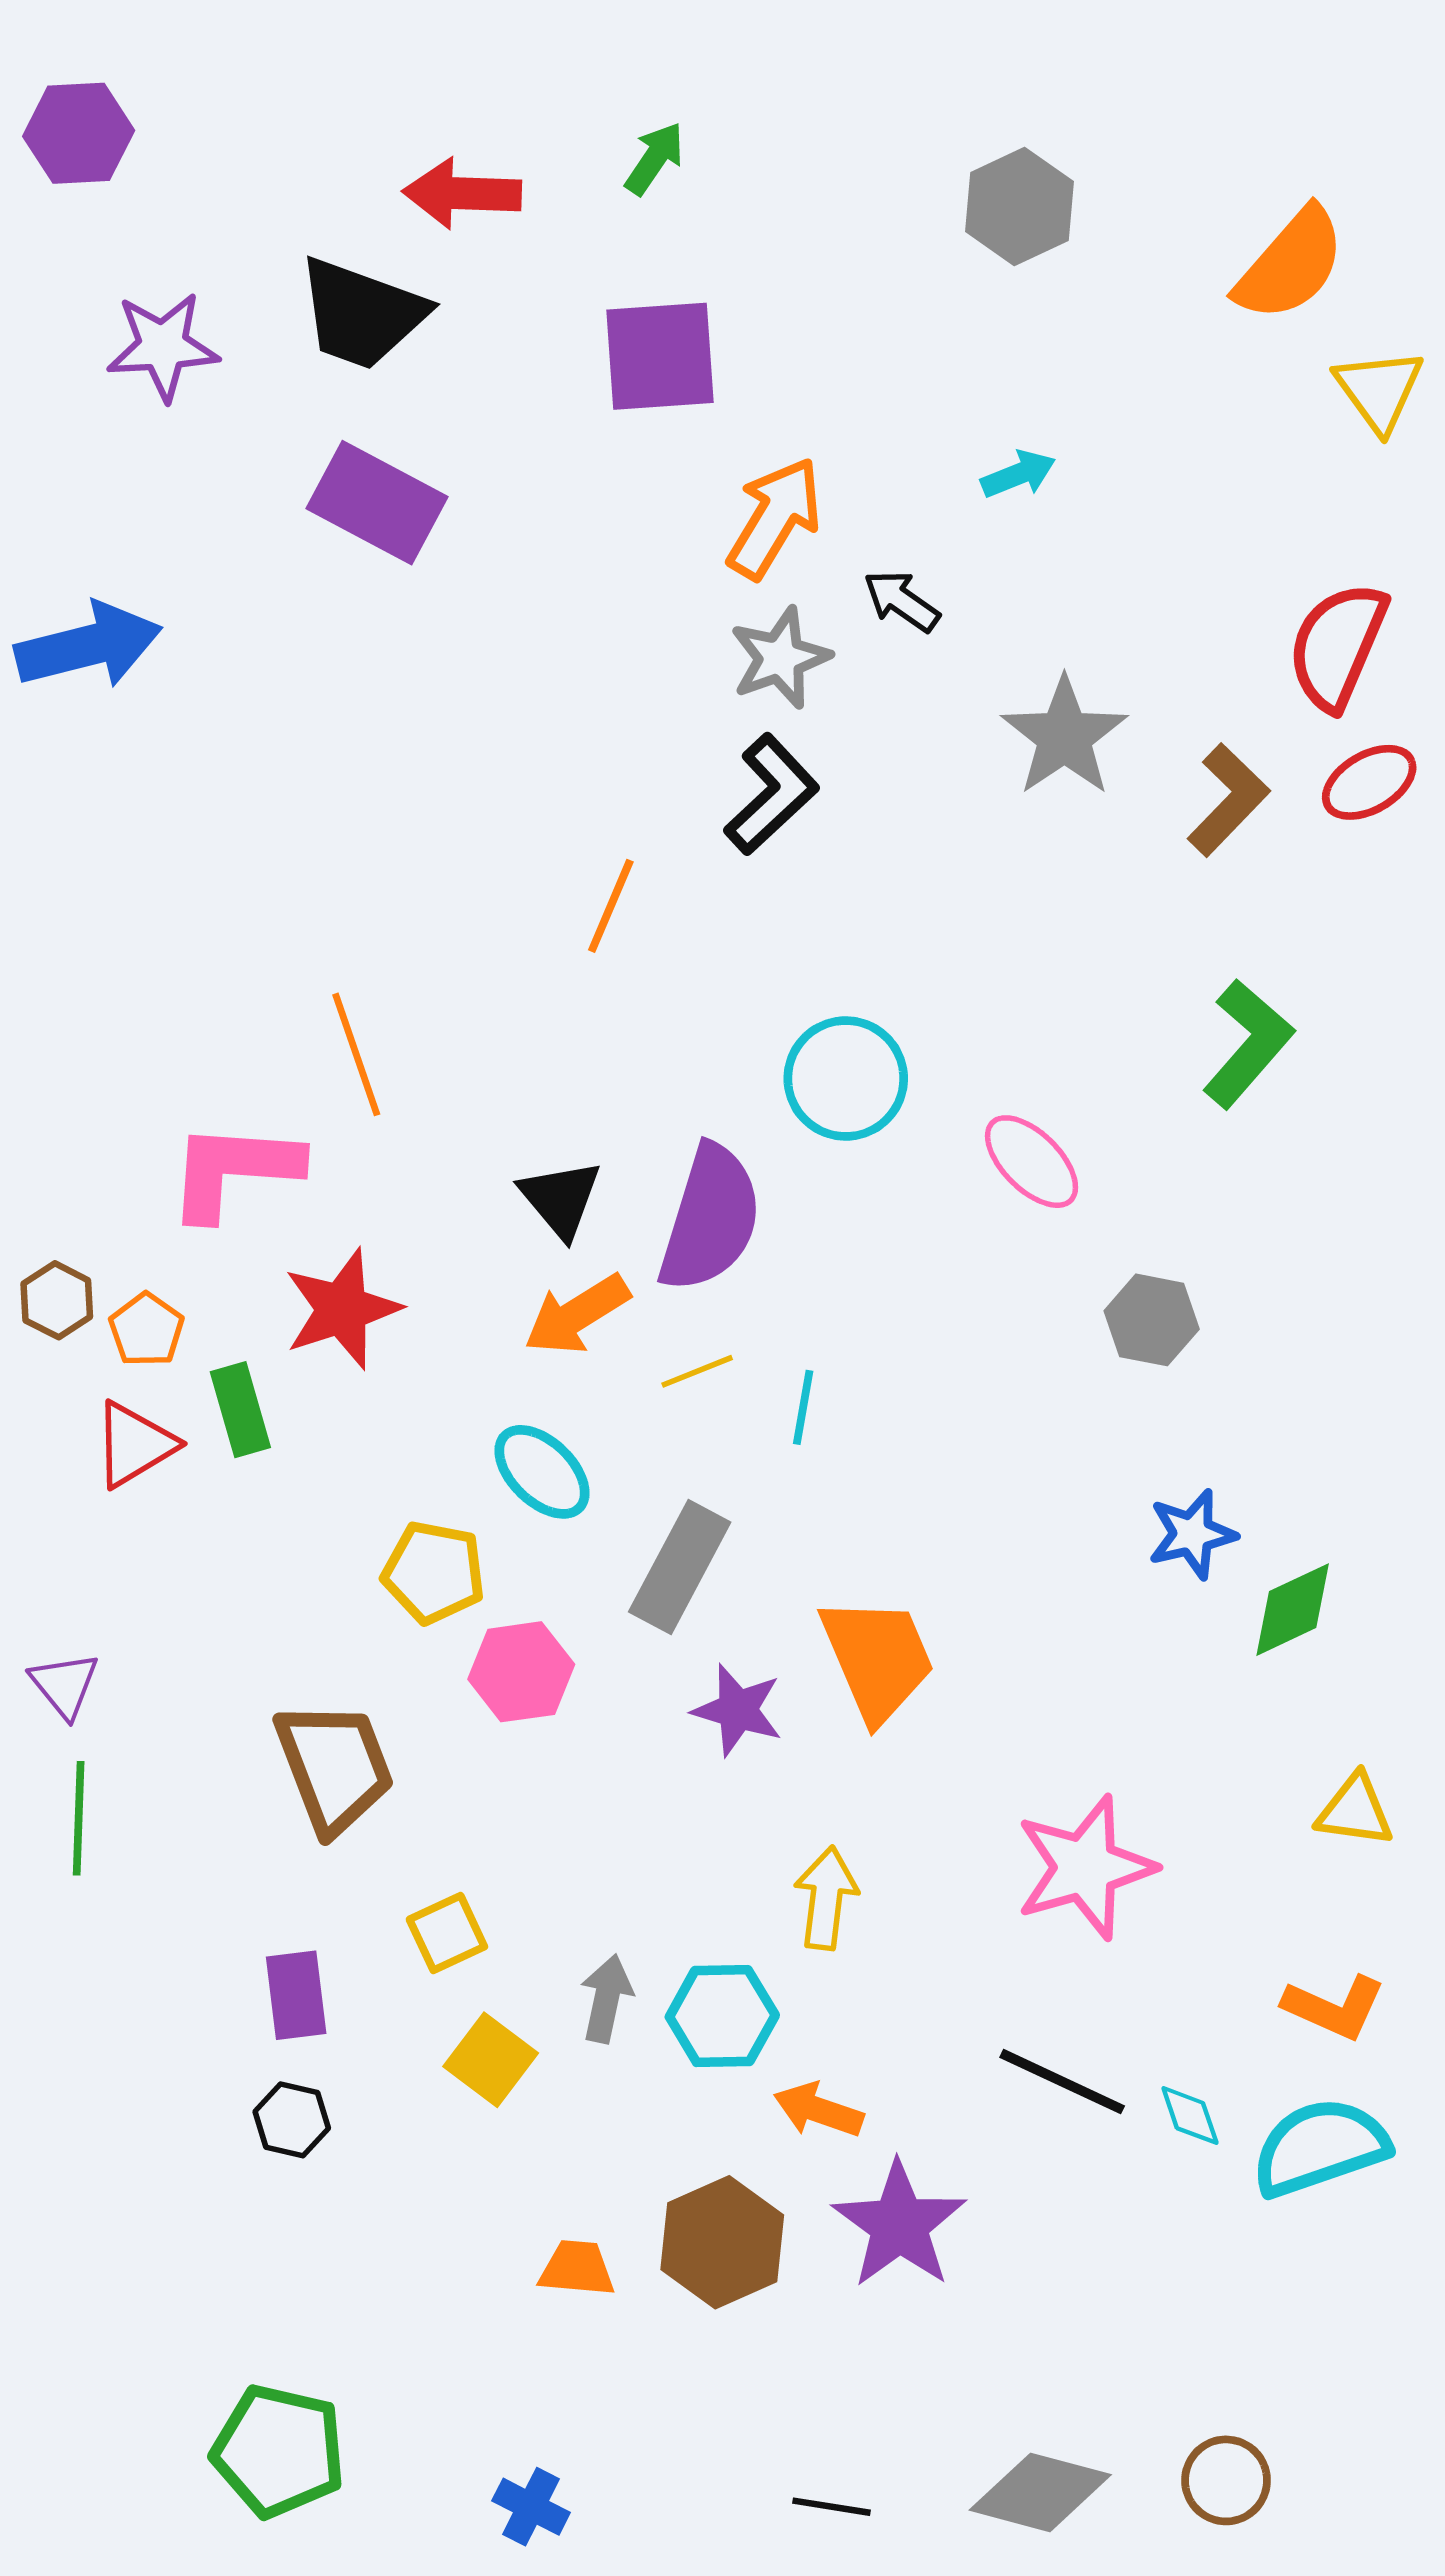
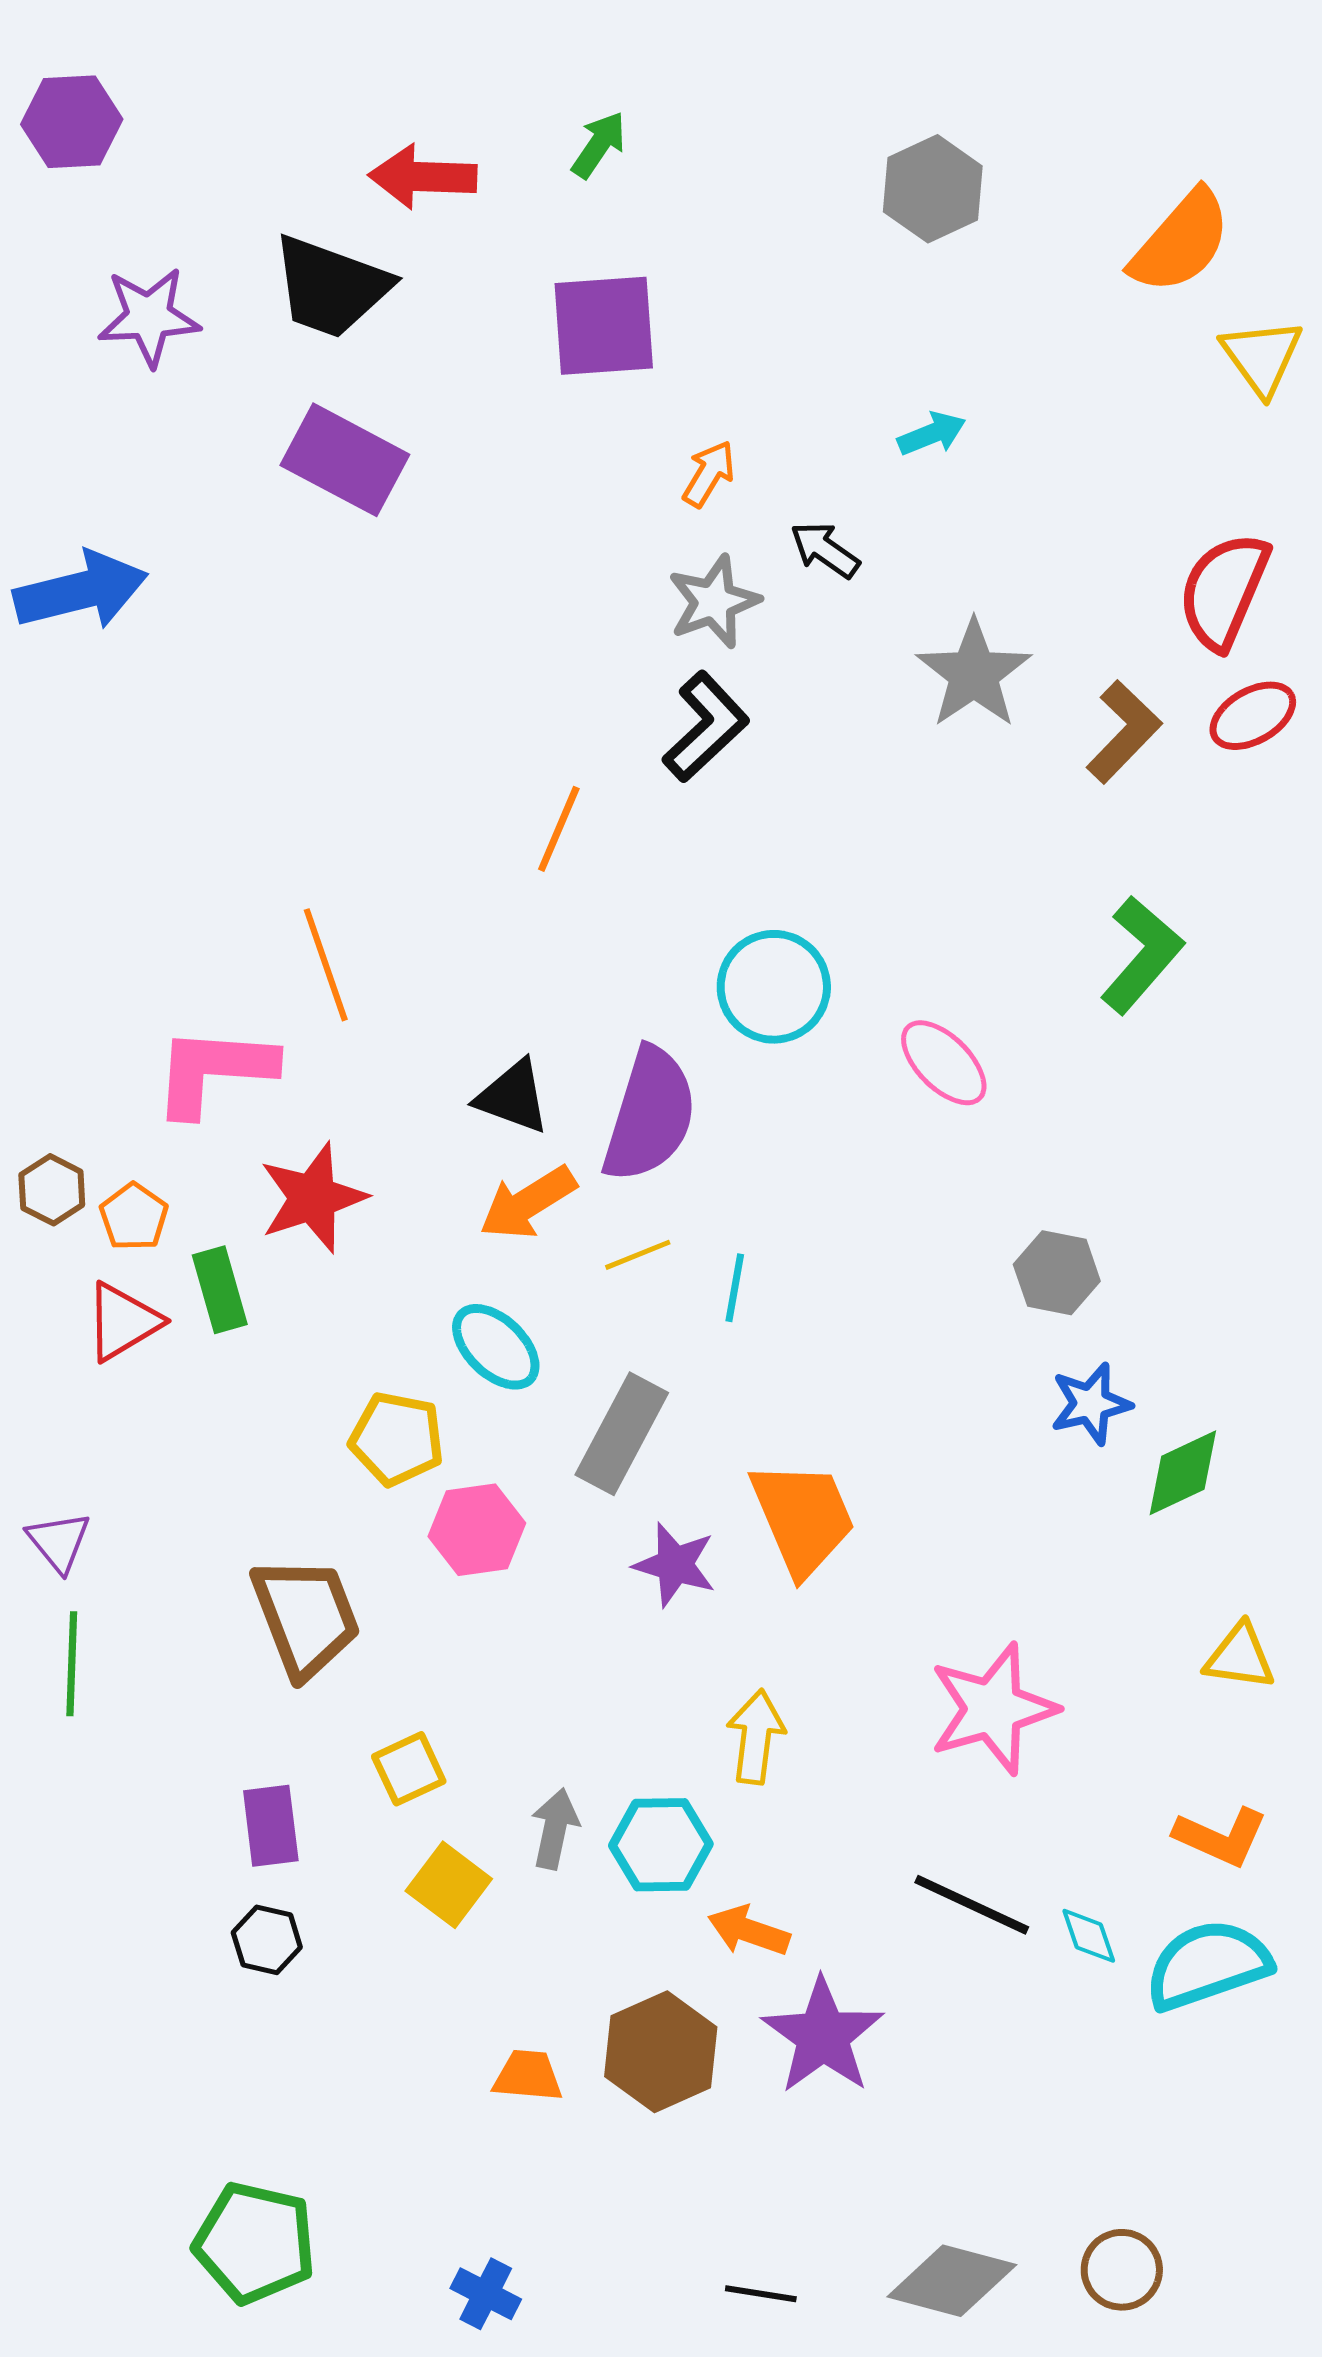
orange arrow: (775, 518) -> (709, 474), size x0.6
black triangle: (561, 1199) -> (513, 1097), turned -30
gray hexagon: (1152, 1320) -> (1057, 1273), moved

